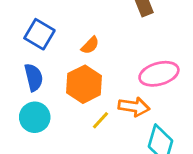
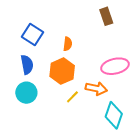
orange semicircle: (90, 45) -> (68, 44), turned -40

